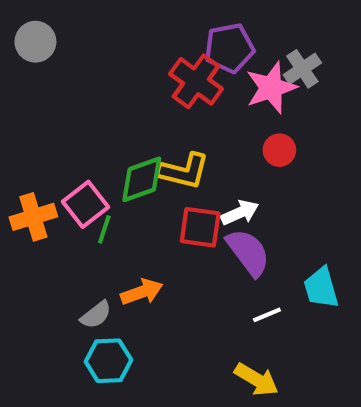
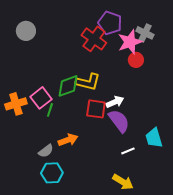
gray circle: (35, 42) -> (26, 31), moved
purple pentagon: (229, 48) -> (110, 23), turned 30
gray cross: (302, 69) -> (145, 33), turned -30
red circle: (279, 150) -> (136, 60), moved

